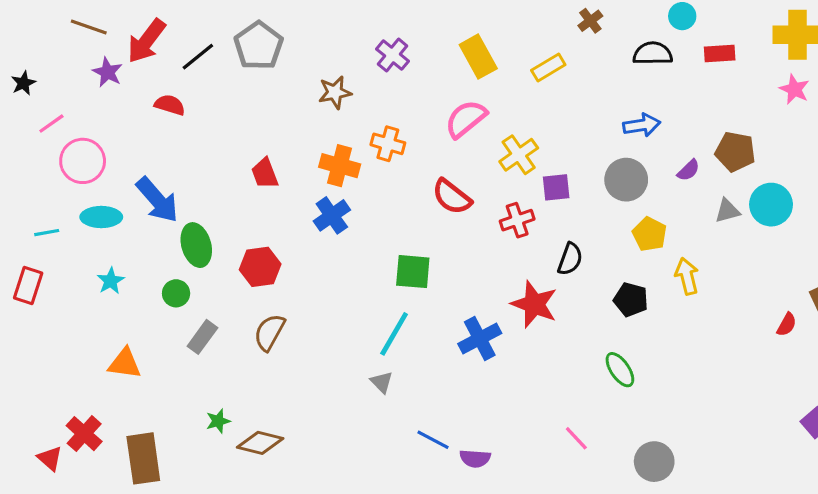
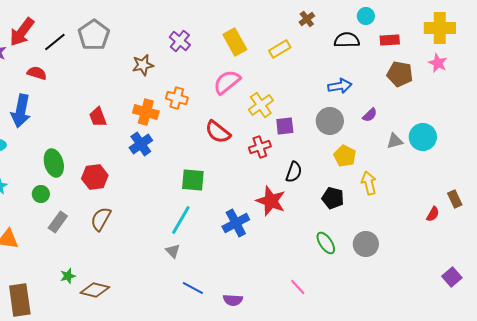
brown pentagon: (735, 152) -> (400, 74), moved
blue arrow: (157, 200) -> (21, 111), moved, turned 52
blue line: (433, 440) -> (193, 288), moved
gray circle: (654, 462) -> (366, 244), moved

